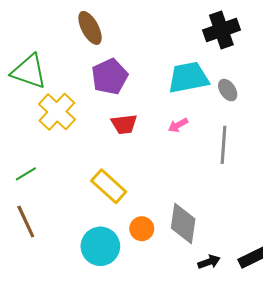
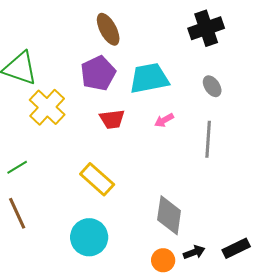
brown ellipse: (90, 28) -> (108, 29), moved
cyan trapezoid: (188, 78) -> (149, 78), moved
orange circle: (142, 229) -> (163, 260), moved

